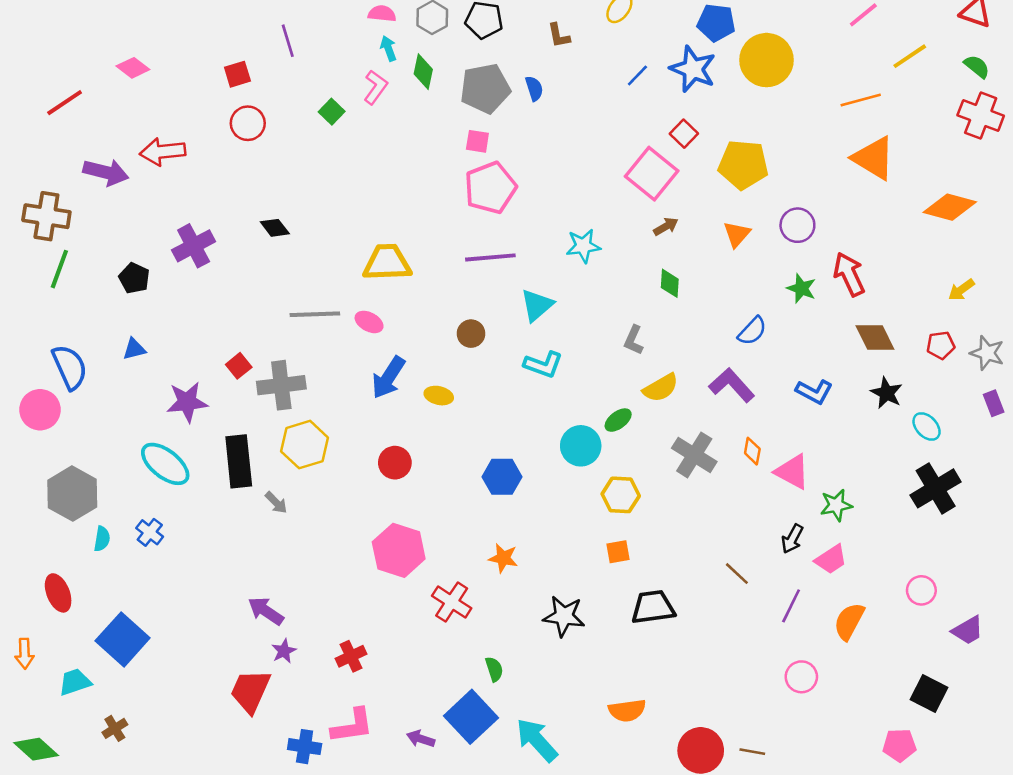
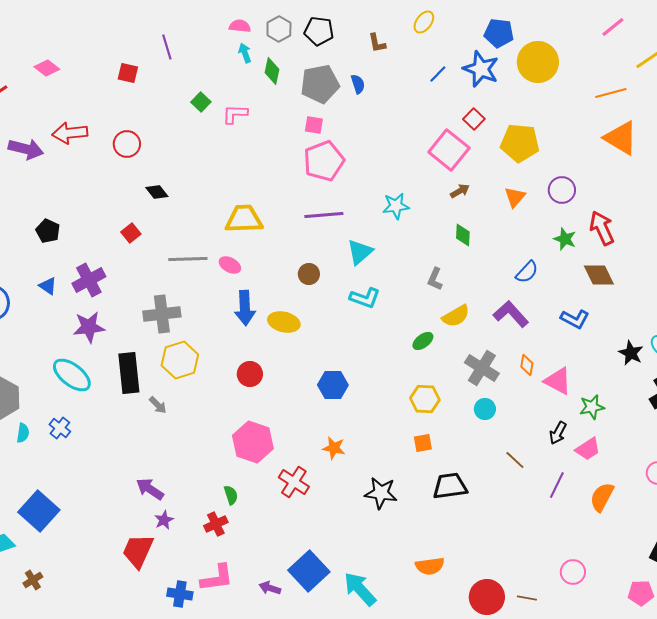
red square: (237, 74) -> (128, 73), turned 30
pink L-shape: (376, 87) -> (235, 114), moved, turned -124
red circle: (248, 123) -> (127, 144), moved
purple cross: (194, 246) -> (89, 280), moved
brown diamond: (875, 337) -> (599, 275), moved
blue triangle: (134, 349) -> (48, 286), turned 48
red square: (239, 366) -> (131, 233), moved
blue arrow: (388, 377) -> (245, 308), turned -36
black star: (887, 393) -> (631, 353), moved
yellow ellipse: (439, 396) -> (284, 322), size x1.4
cyan circle: (581, 446) -> (485, 409), moved, size x0.7
green semicircle: (494, 669) -> (231, 495), moved
pink circle: (801, 677) -> (573, 572), moved

